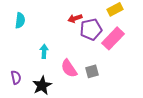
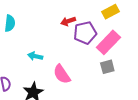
cyan arrow: (44, 51) -> (35, 56), turned -80
gray square: (92, 71) -> (107, 67), moved

